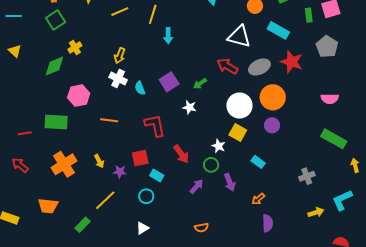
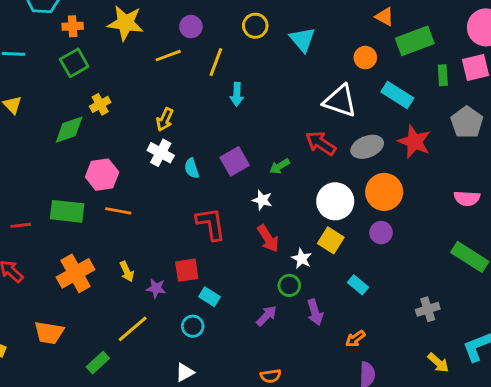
orange line: (109, 120) -> (118, 211), moved
red arrow: (181, 154) -> (268, 238), moved
yellow arrow: (316, 212) -> (438, 363), turned 56

